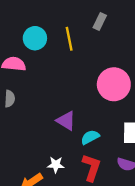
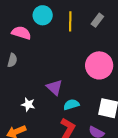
gray rectangle: (100, 21) -> (97, 20), moved
white star: (56, 165) -> (28, 104), moved

